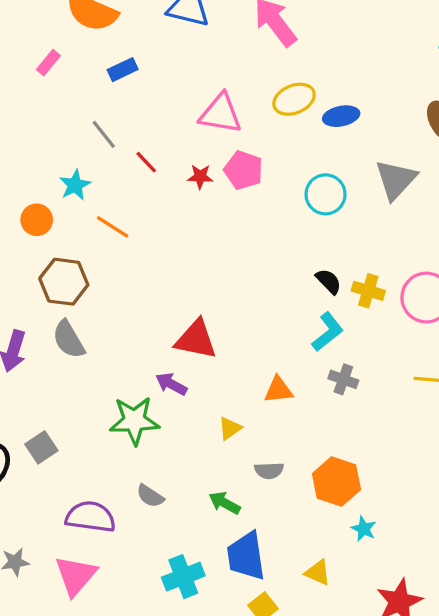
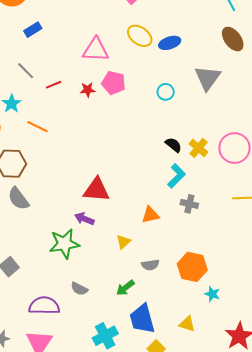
yellow ellipse: (294, 99) -> (140, 36), turned 65
red line: (146, 162) -> (54, 85), turned -63
cyan circle: (326, 194) -> (166, 92), size x0.7
yellow cross: (368, 291) -> (198, 148), turned 30
green arrow: (224, 503) -> (125, 288), turned -60

